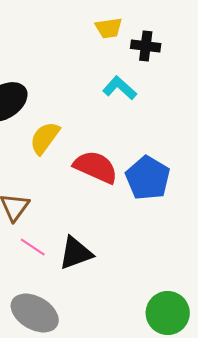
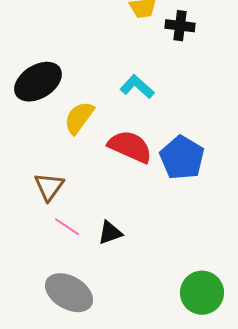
cyan L-shape: (120, 88) -> (137, 87), moved
black triangle: (76, 253) -> (110, 233), size x0.7

